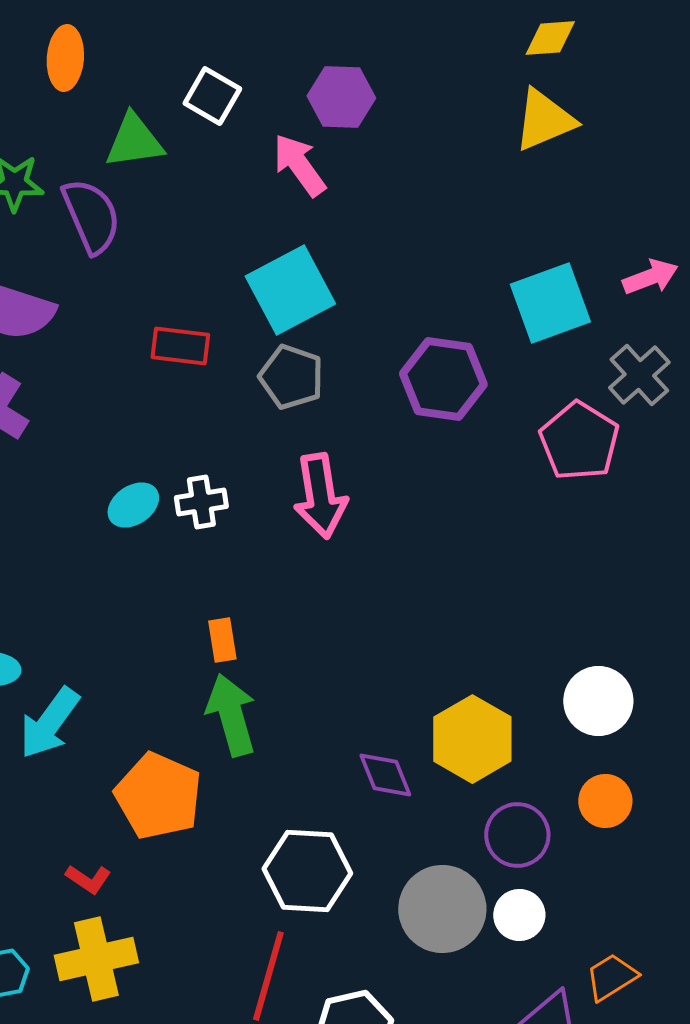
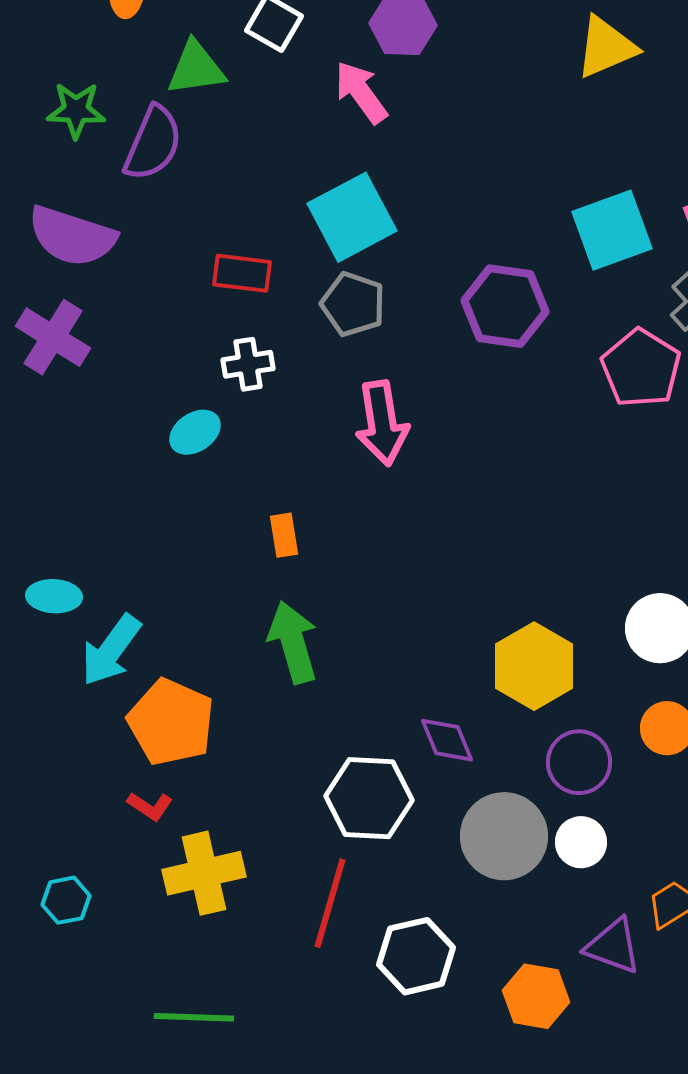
purple semicircle: (91, 216) -> (153, 143), turned 46
white cross: (201, 502) -> (248, 364), moved
orange rectangle: (222, 640) -> (284, 535), moved
purple diamond: (385, 775) -> (447, 740), moved
orange pentagon: (158, 796) -> (171, 722), moved
yellow cross: (96, 959) -> (204, 873), moved

